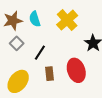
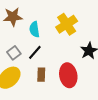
cyan semicircle: (35, 19) -> (34, 29), moved
gray square: (17, 43) -> (14, 53), moved

